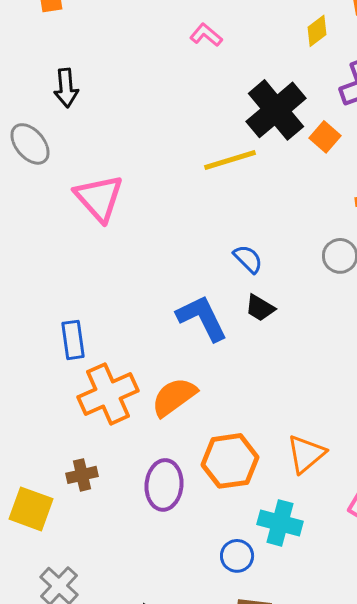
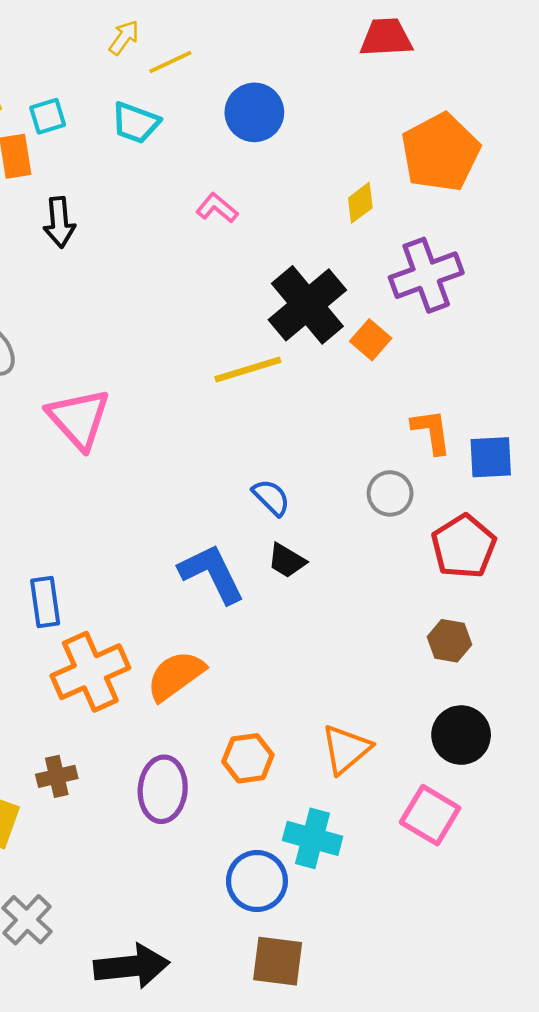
black arrow: (66, 88) -> (59, 222), moved
orange hexagon: (230, 461) -> (248, 758), size x0.7
blue circle: (237, 556) -> (257, 881), size x1.4

